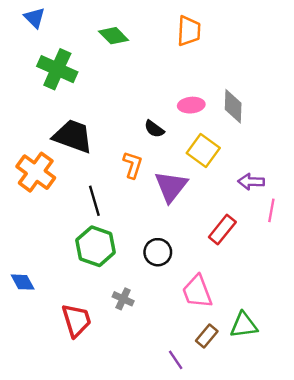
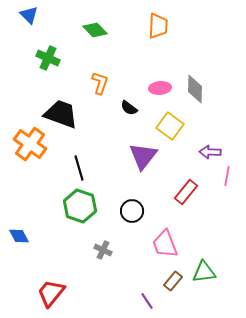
green cross: (57, 69) -> (48, 58), size x0.7
orange L-shape: (133, 165) -> (100, 83), moved
red trapezoid: (76, 320) -> (51, 293), moved, turned -124

